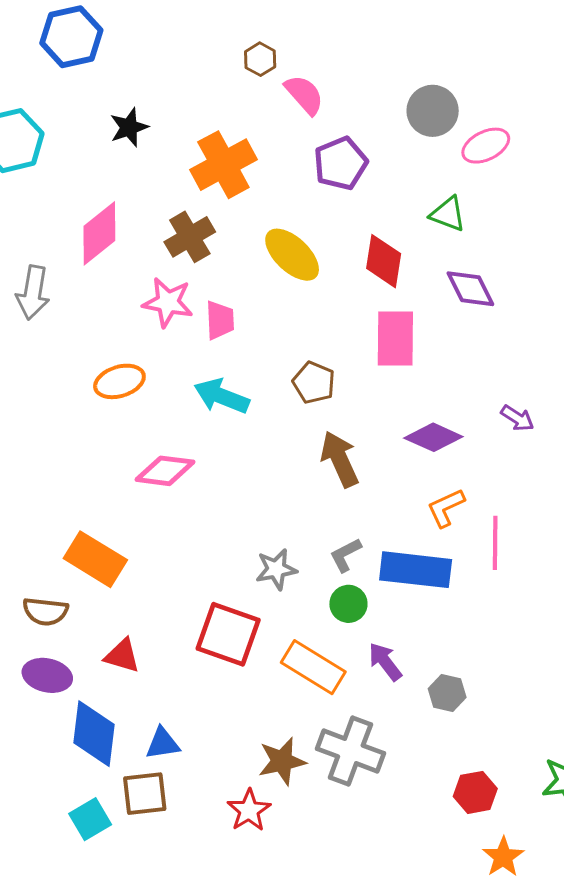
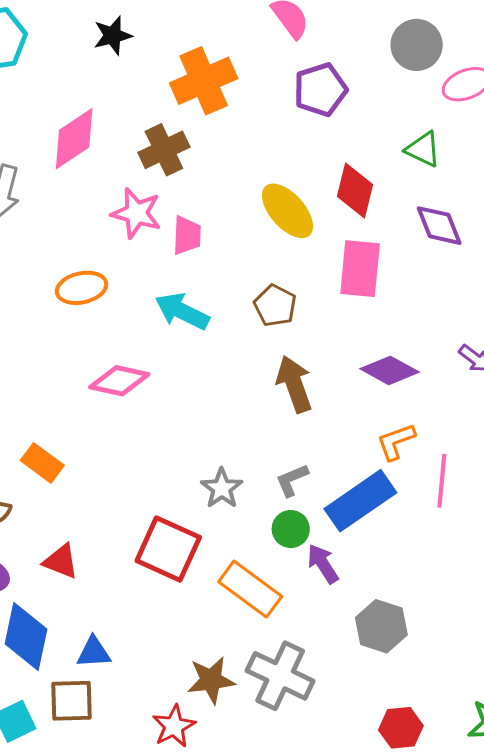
yellow ellipse: (292, 255) -> (287, 211), moved
orange rectangle: (95, 559) -> (42, 463), size x0.7
gray star: (276, 569) -> (222, 488), turned -30
blue rectangle: (416, 570) -> (360, 501), turned -46
purple arrow: (385, 662) -> (323, 564), moved
gray hexagon: (447, 693) -> (381, 626), size x1.4

